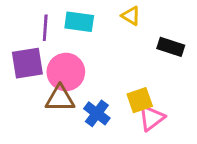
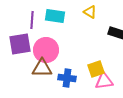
blue cross: (97, 113) -> (67, 78), turned -30
pink triangle: (152, 118) -> (104, 81), turned 30

